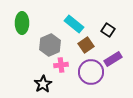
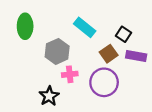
brown square: (86, 45) -> (109, 54), moved
purple rectangle: (113, 59) -> (136, 56), moved, turned 42

